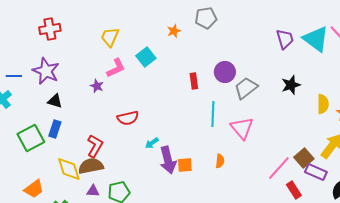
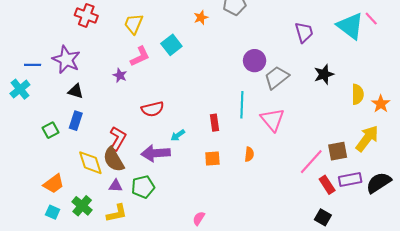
red cross: (50, 29) -> (86, 15), moved, turned 30
purple trapezoid: (285, 39) -> (304, 32), moved
red rectangle: (194, 81) -> (215, 123), moved
green square: (31, 138) -> (50, 130), size x0.6
brown square: (304, 158) -> (338, 151), turned 30
purple arrow: (168, 160) -> (156, 153), moved, turned 100
brown semicircle: (91, 166) -> (114, 160), turned -110
purple rectangle: (316, 172) -> (350, 180), moved, turned -35

